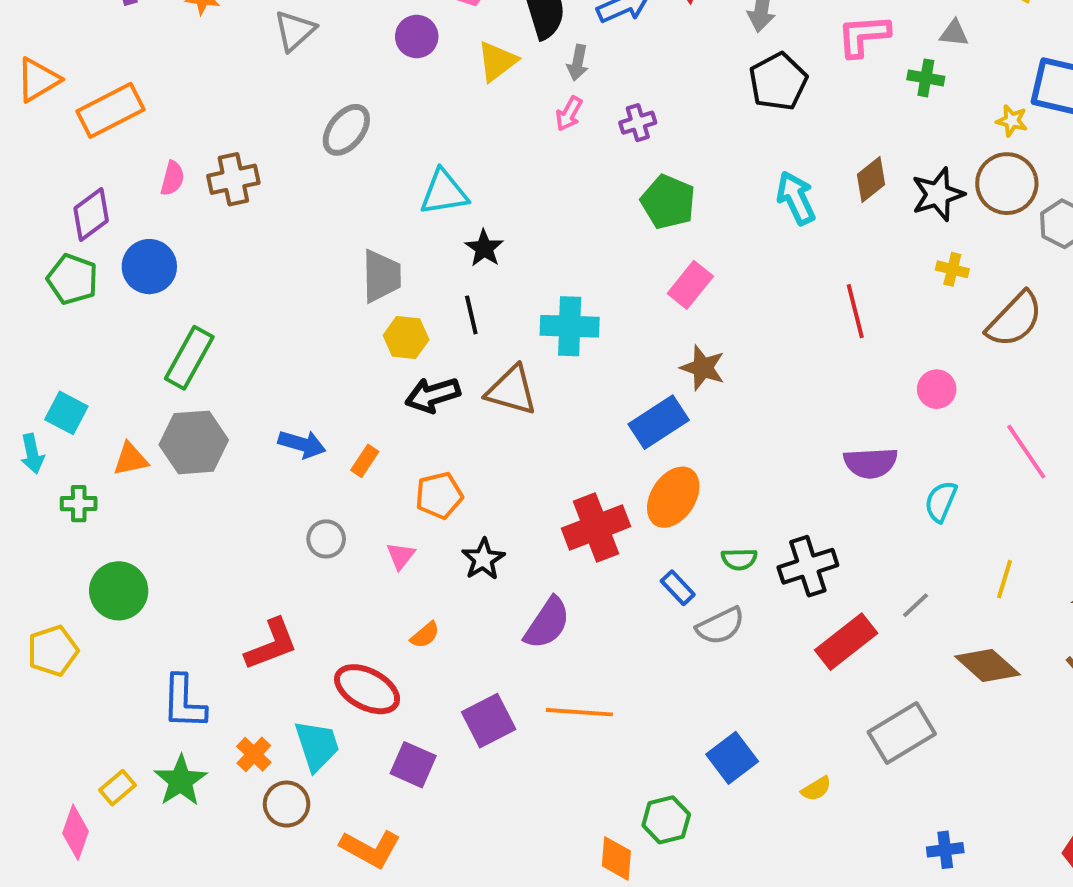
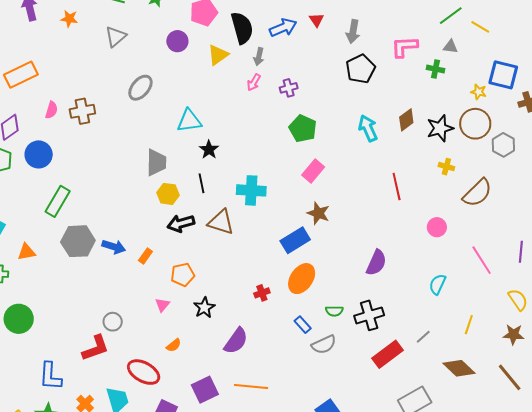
gray hexagon: (194, 442) -> (78, 241), moved
purple semicircle: (871, 463) -> (376, 263), moved, turned -64
red cross: (596, 527) -> (262, 293), size x0.5
gray circle: (326, 539) -> (113, 322), moved

